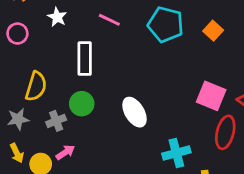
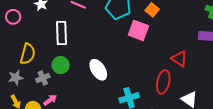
pink square: (211, 96) -> (138, 30), moved

